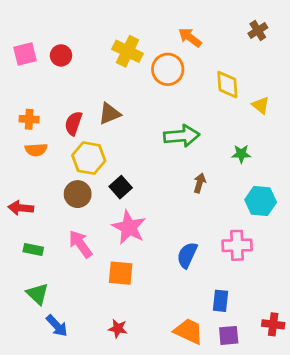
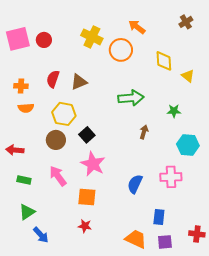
pink square: (25, 54) -> (18, 39), size x1.4
red semicircle: (73, 123) -> (53, 79), moved
green triangle: (37, 294) -> (27, 212), turned 42
red star: (118, 329) -> (85, 226), moved

